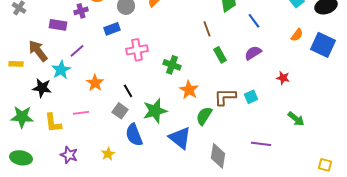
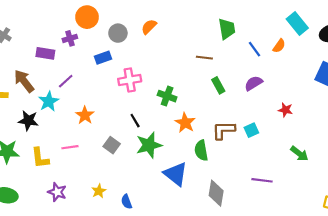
brown line: (207, 29) -> (204, 58), turned -63
orange semicircle: (297, 35) -> (279, 46), moved
black line: (128, 91) -> (135, 121), moved
green semicircle: (204, 116) -> (201, 150), turned -42
blue semicircle: (134, 135) -> (126, 202), moved, size x0.6

